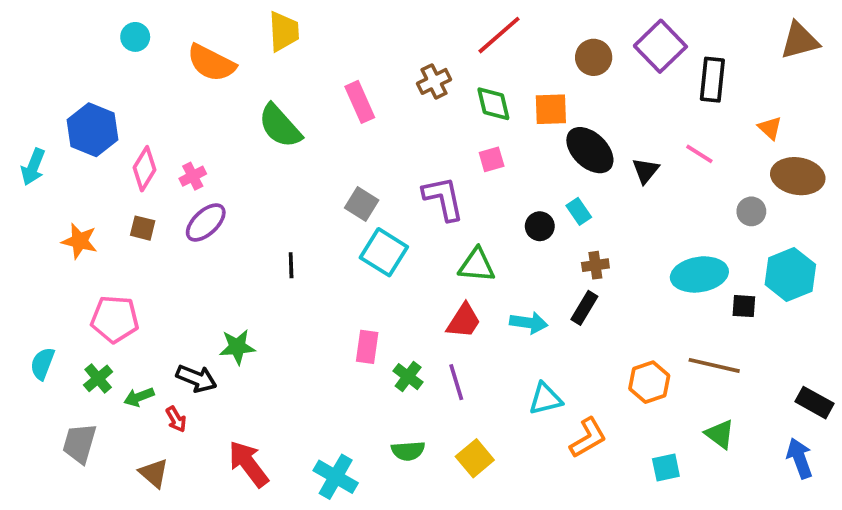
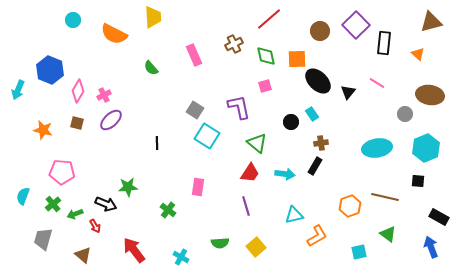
green semicircle: (280, 126) -> (151, 68), size x0.6
orange triangle: (770, 128) -> (418, 54), moved
green triangle: (477, 265) -> (257, 143), turned 35
black square: (744, 306) -> (418, 181), moved
green cross: (408, 377) -> (168, 210), moved
cyan cross: (336, 477) -> (181, 257), size x0.7

